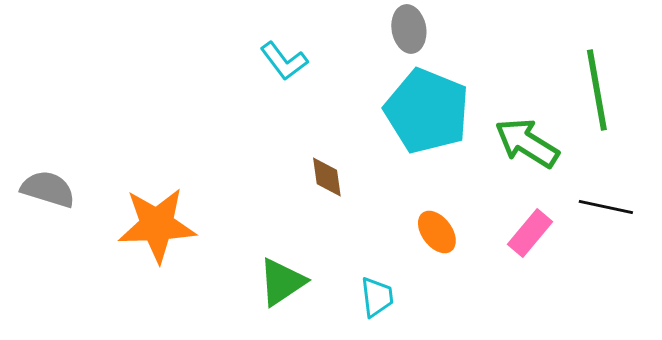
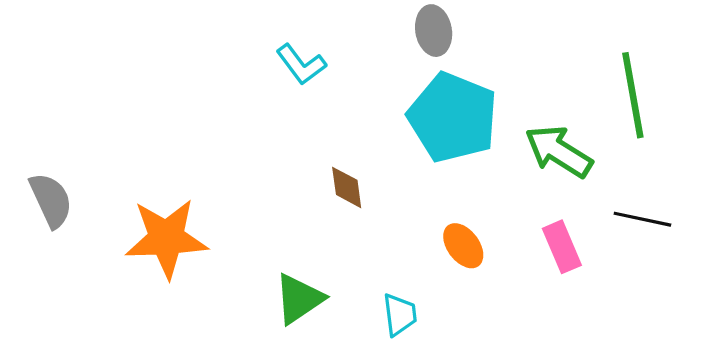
gray semicircle: (48, 189) -> (51, 200), turned 48
pink rectangle: (530, 233) -> (562, 247), turned -63

